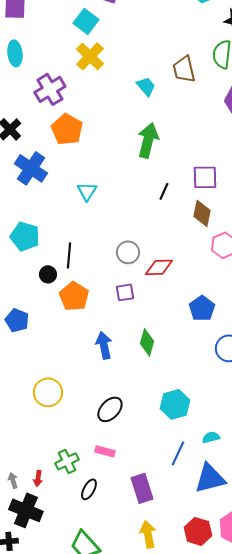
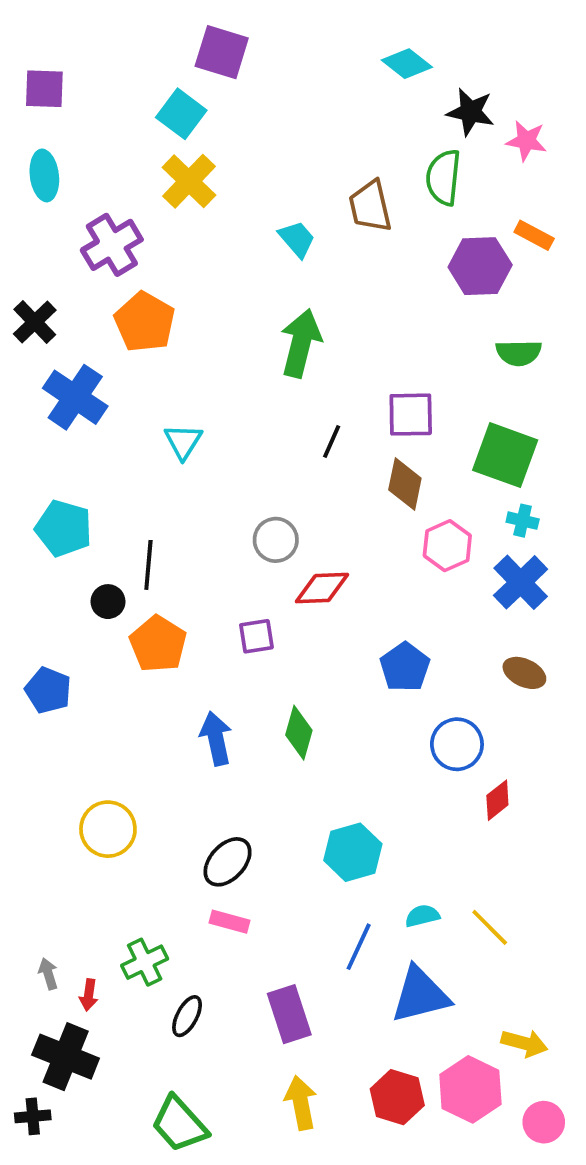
gray circle: (128, 252) -> (276, 540), moved
pink rectangle: (105, 451) -> (229, 922), moved
gray arrow: (13, 480) -> (48, 974), moved

